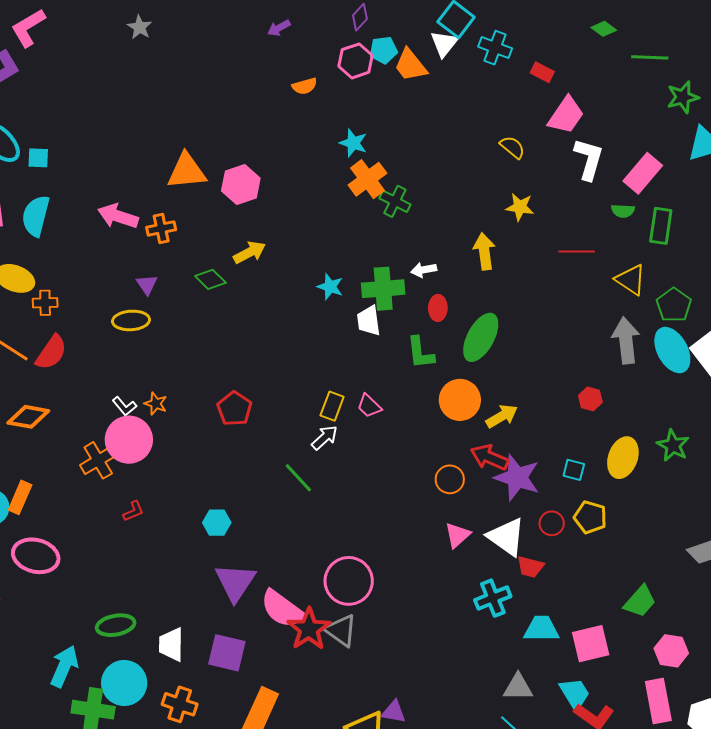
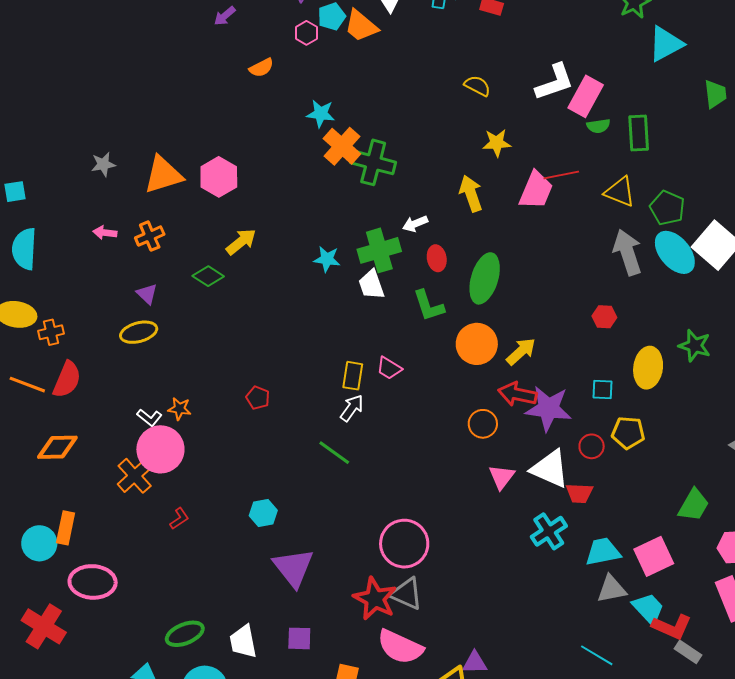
gray star: (140, 27) -> (103, 164), moved, turned -30
pink hexagon: (356, 61) -> (306, 33), size x0.7
pink trapezoid: (566, 115) -> (536, 190), moved
white L-shape: (589, 159) -> (555, 82), turned 66
pink rectangle: (643, 173) -> (586, 96), moved
green cross: (395, 201) -> (373, 162), size x1.4
pink arrow: (118, 216) -> (105, 233), size x0.6
red pentagon: (235, 409) -> (258, 398), size x0.7
pink semicircle: (282, 609) -> (400, 647), moved
purple square: (227, 653) -> (299, 638), size x0.7
gray triangle: (518, 687) -> (612, 589), moved

